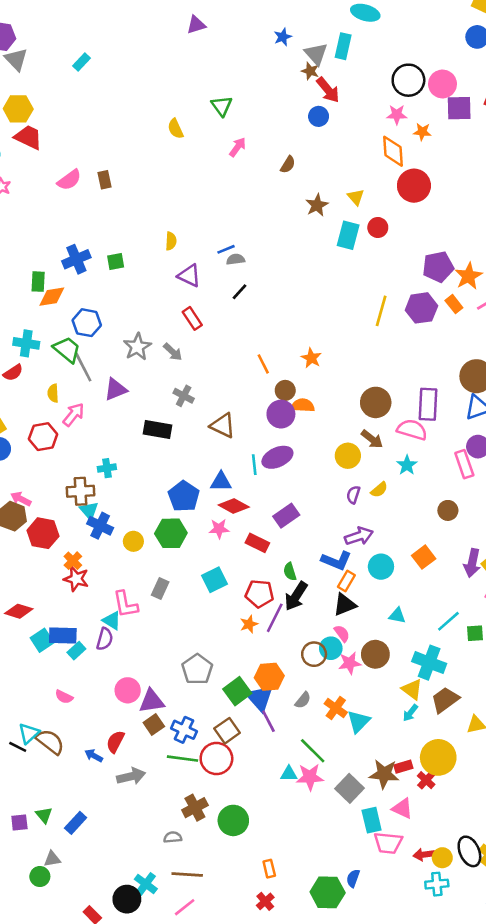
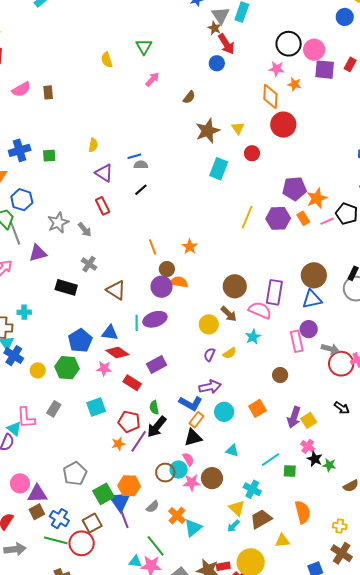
brown star: (317, 205) -> (208, 131), size x1.4
cyan rectangle: (348, 235) -> (219, 169), moved
cyan cross: (429, 663) -> (252, 489), size x0.7

